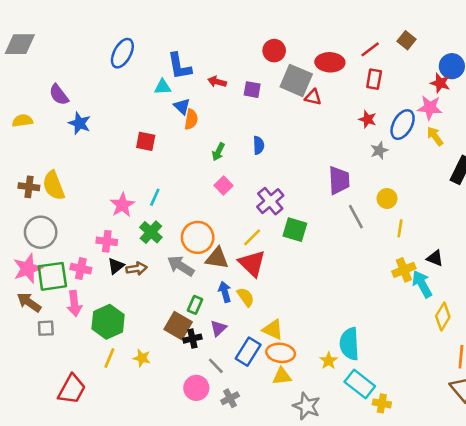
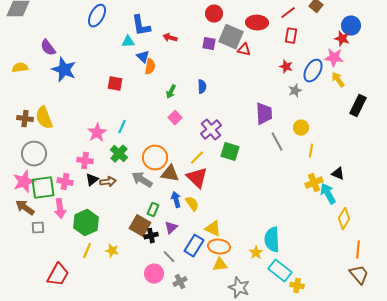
purple square: (252, 90) -> (209, 44), moved
blue star: (80, 123) -> (64, 70), size x1.4

